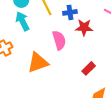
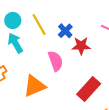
blue cross: (70, 12) -> (65, 31), turned -32
red rectangle: (89, 68) -> (89, 89), size x1.6

